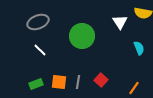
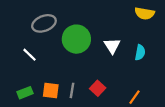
gray ellipse: (38, 22) -> (44, 23), moved
white triangle: (120, 22) -> (112, 46), moved
cyan semicircle: (139, 48) -> (140, 52), turned 32

